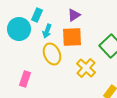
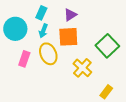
cyan rectangle: (37, 15) -> (41, 13), moved
pink rectangle: (25, 79) -> (24, 59), moved

